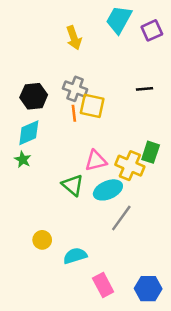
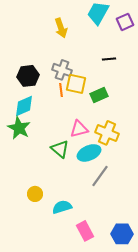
black line: (144, 89) -> (109, 59), moved
green rectangle: (151, 152) -> (99, 95), moved, turned 48
green star: (23, 160) -> (19, 128), size x1.6

